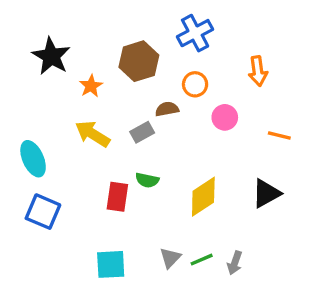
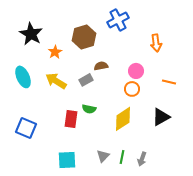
orange circle: (195, 84) -> (132, 89), moved
cyan ellipse: (33, 159) -> (23, 77), moved
green line: (202, 260) -> (122, 157), turned -56

